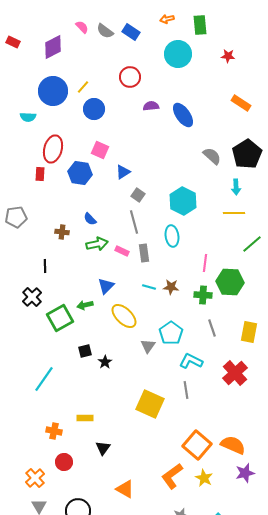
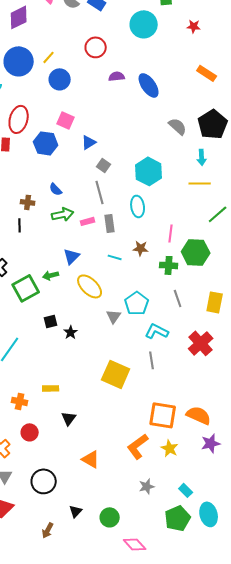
pink rectangle: (122, 251) -> (88, 221), turned -40
black line: (45, 266) -> (20, 225), moved
brown star: (171, 287) -> (141, 248), moved
orange square: (197, 445) -> (163, 415), turned -32

